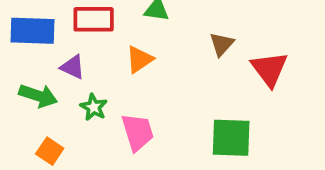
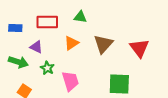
blue rectangle: (32, 31) -> (15, 28), size x0.6
brown triangle: (222, 44) -> (103, 44), moved, size x1.5

